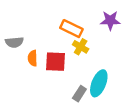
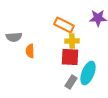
yellow cross: (81, 47) -> (72, 41), turned -32
red square: (55, 62) -> (70, 57), moved

